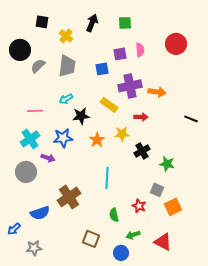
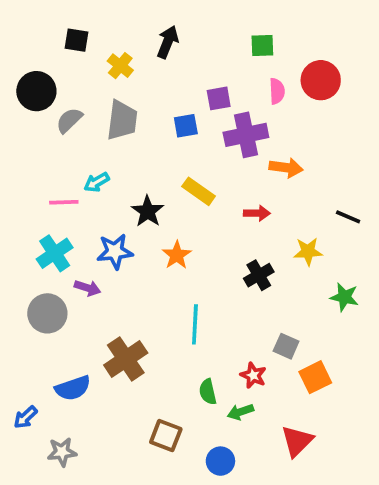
green square: (125, 23) -> (262, 46), moved
pink semicircle: (140, 50) -> (277, 91), moved
purple cross: (130, 86) -> (246, 135), moved
cyan arrow: (66, 99) -> (97, 182), moved
black star: (81, 116) -> (148, 211), turned -30
yellow star: (122, 134) -> (308, 251), moved
green star: (167, 164) -> (344, 297), moved
green arrow: (133, 235) -> (241, 412), moved
red triangle: (163, 242) -> (297, 441), turned 48

